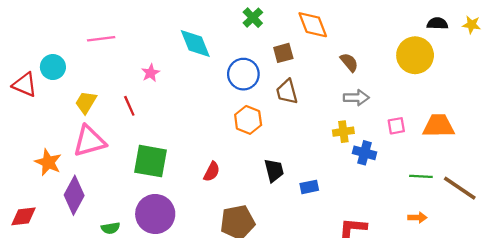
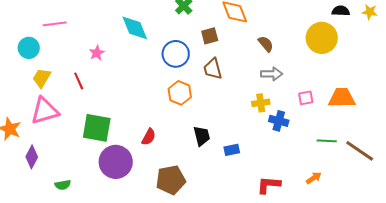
cyan circle: (53, 67) -> (29, 48), moved
purple diamond: (74, 195) -> (32, 157), size x0.7
purple circle: (155, 214) -> (116, 162), moved
orange arrow: (417, 218) -> (314, 178), moved, turned -35

